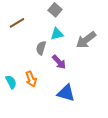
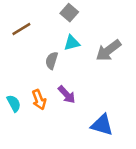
purple arrow: (59, 62) -> (67, 95), moved
blue triangle: (66, 93) -> (102, 125), moved

